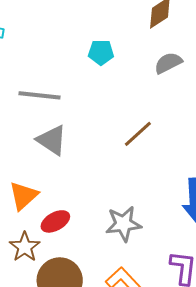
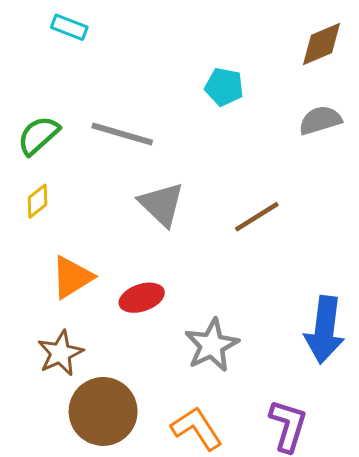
gray triangle: (52, 140) -> (162, 204), moved
red ellipse: (55, 221) -> (142, 298), moved
gray star: (123, 224) -> (212, 345), turned -30

